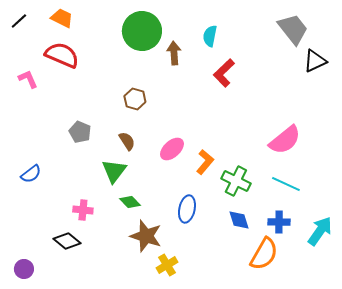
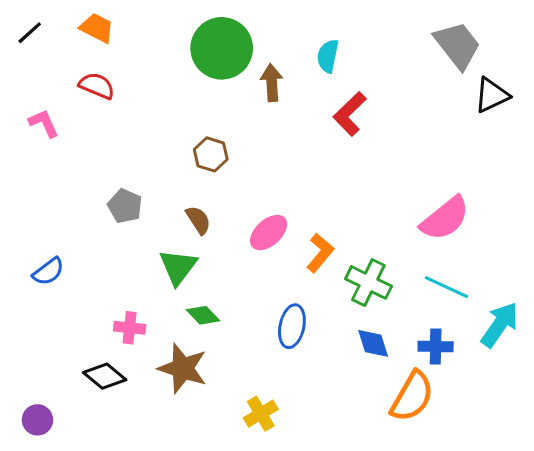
red semicircle: (62, 55) -> (97, 86), size x0.7
cyan arrow: (320, 231) -> (500, 325), moved
brown star: (146, 236) -> (183, 368), moved

